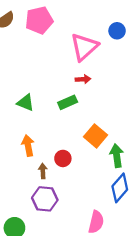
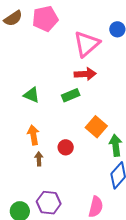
red arrow: (83, 79) -> (85, 74), size x1.5
brown arrow: (43, 171) -> (39, 159), moved
purple hexagon: (45, 199) -> (49, 203), moved

